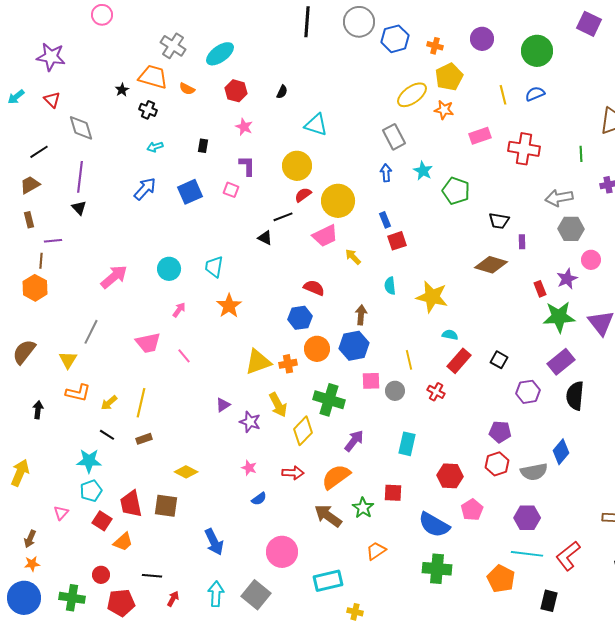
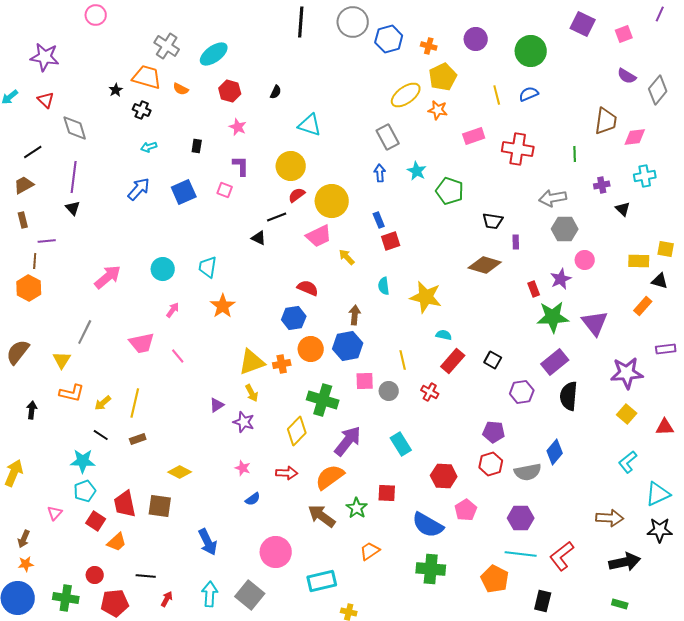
yellow arrow: (278, 405) -> (252, 393), moved, size x0.7
purple arrow: (354, 441) -> (348, 441), size x1.4
cyan rectangle: (407, 444) -> (401, 444), turned -45

